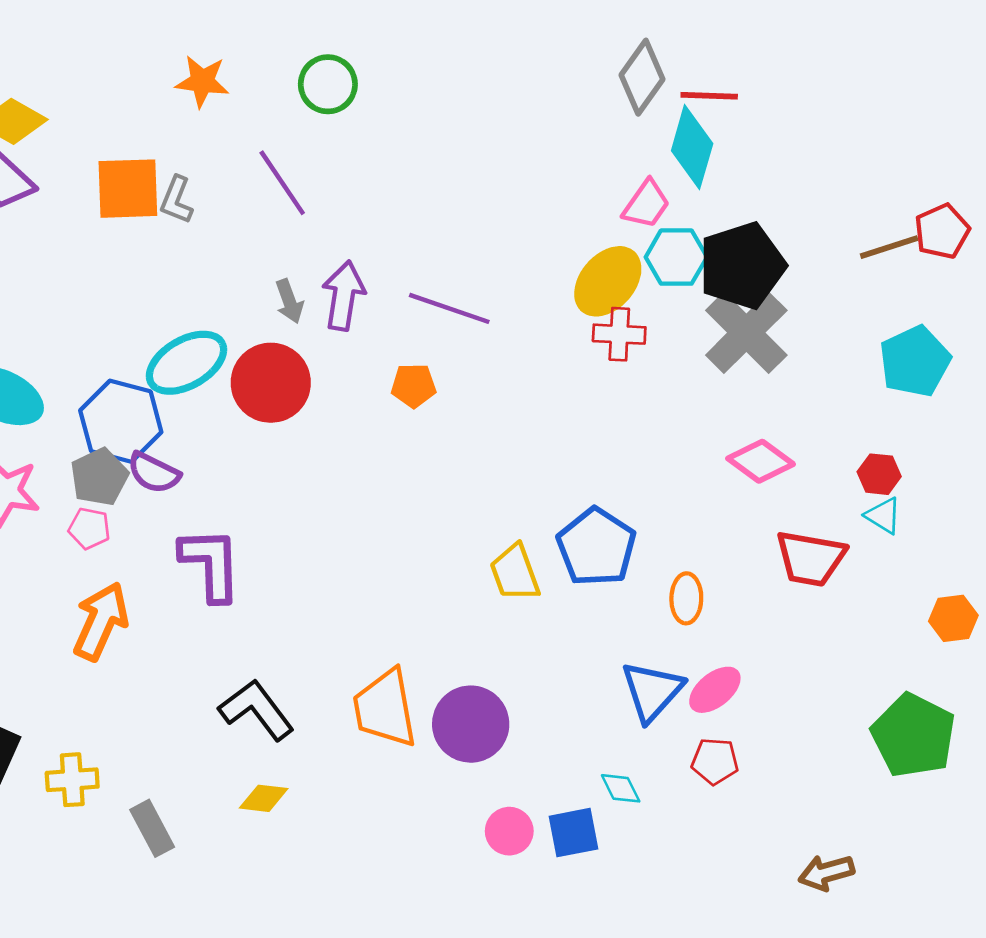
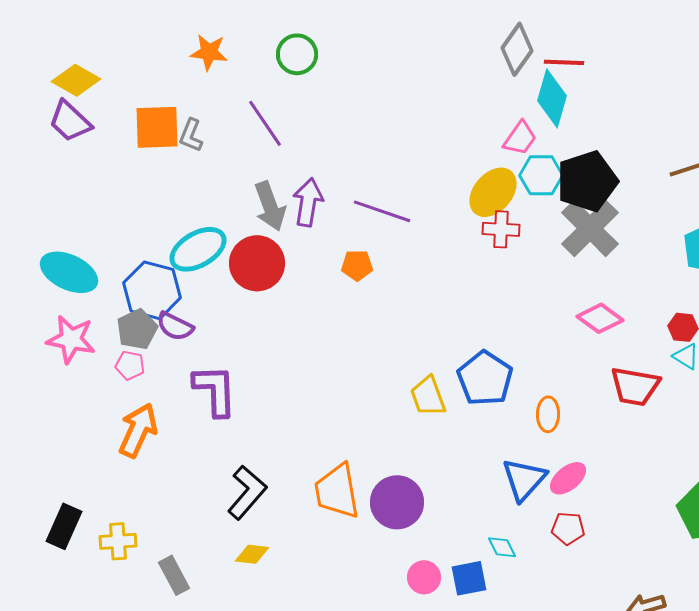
gray arrow: (289, 301) -> (270, 206), size x1.6
black L-shape: (256, 710) -> (247, 492), turned 78

